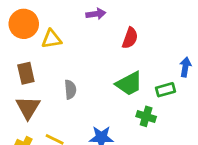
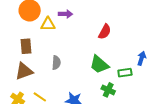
purple arrow: (96, 14) -> (65, 14), moved
green trapezoid: (129, 84) -> (99, 64), turned 60
brown triangle: (28, 108) -> (24, 71), turned 30

